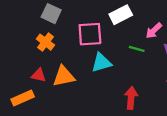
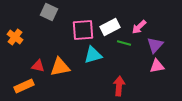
white rectangle: (121, 15) -> (110, 27), moved
orange cross: (45, 42) -> (15, 37), moved

